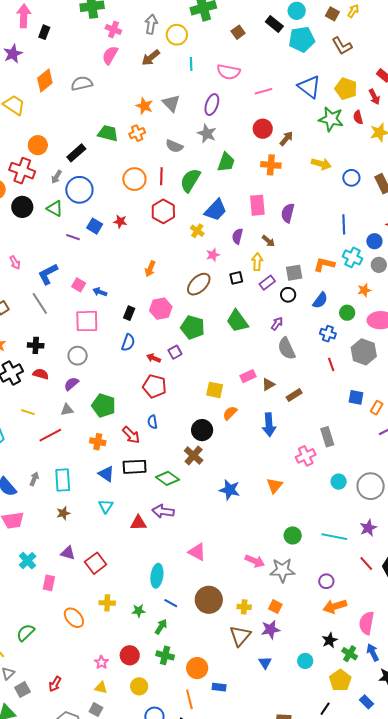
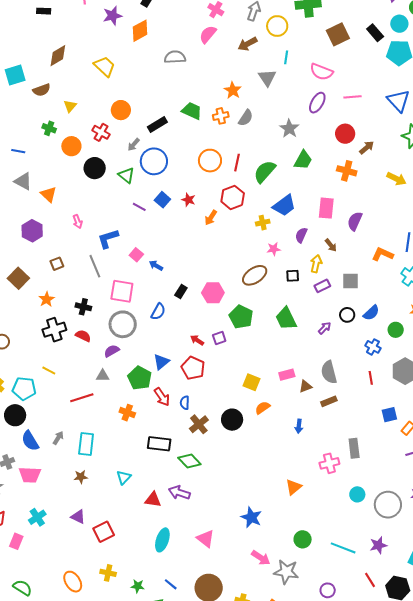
brown square: (238, 32) -> (338, 34), size x1.6
orange diamond: (45, 81) -> (140, 31), moved
gray triangle: (171, 103) -> (267, 78), moved
purple ellipse: (212, 105) -> (317, 103), moved
gray semicircle: (174, 146) -> (246, 118), moved, turned -90
red cross: (22, 171) -> (101, 132), size x0.7
yellow cross: (197, 231) -> (263, 223), turned 32
orange L-shape: (324, 264) -> (383, 254), moved
orange arrow: (150, 269) -> (211, 218), moved
black circle: (288, 295) -> (347, 315), moved
pink square: (87, 321) -> (122, 291), moved
blue semicircle: (128, 342) -> (158, 312), moved
gray semicircle: (287, 349) -> (329, 372), moved
gray circle: (78, 356) -> (123, 324), size x1.4
blue square: (356, 397) -> (389, 415), turned -35
yellow line: (28, 412) -> (49, 370), moved
blue arrow: (269, 425) -> (299, 426), size x0.6
red arrow: (131, 435) -> (162, 397), moved
brown cross: (194, 455) -> (199, 424), moved
blue triangle: (106, 474) -> (161, 362), moved, turned 36
blue star: (230, 490) -> (251, 517), moved
cyan ellipse: (157, 576) -> (162, 540), moved
pink rectangle: (49, 583) -> (16, 541), moved
green semicircle: (26, 633) -> (22, 588), turned 66

